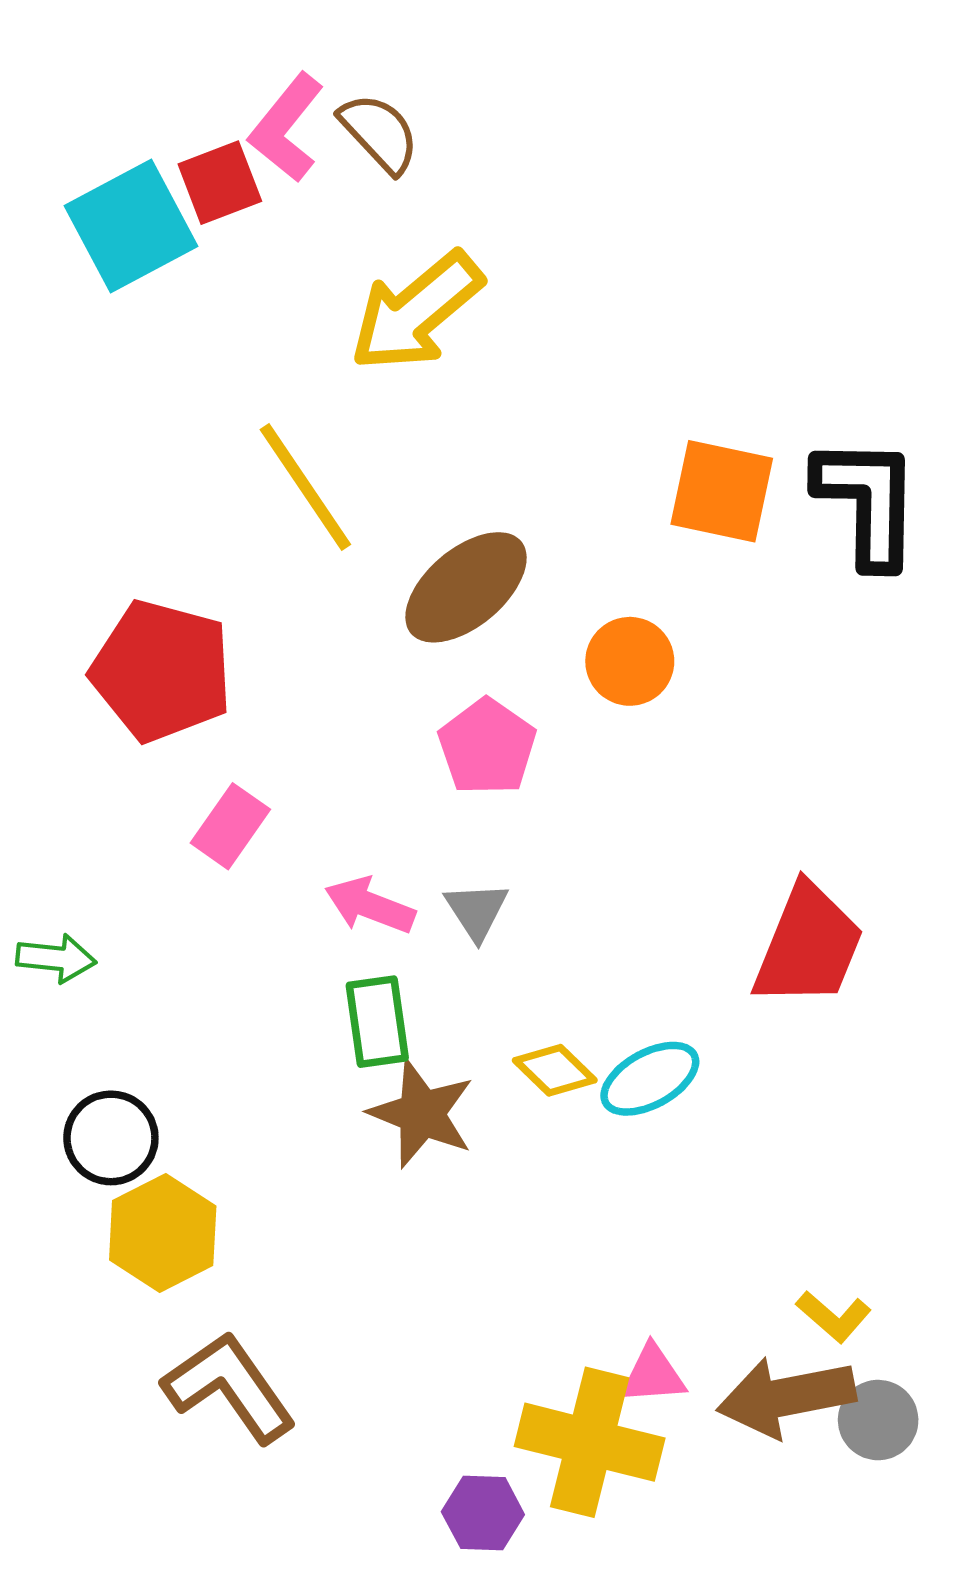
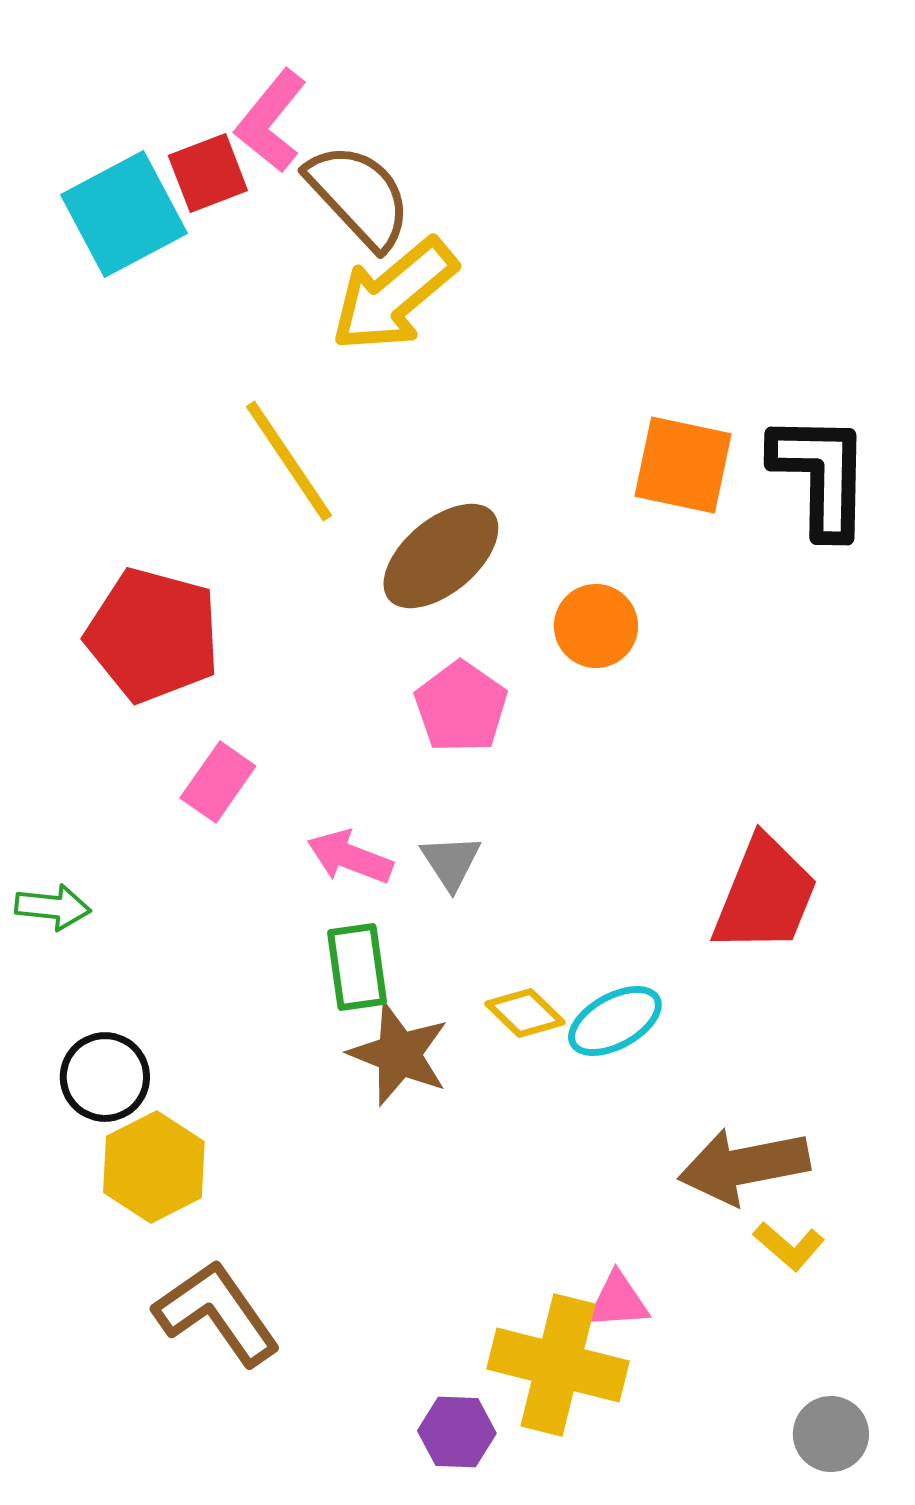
brown semicircle: (379, 133) -> (359, 196), moved, size x1.4
brown arrow: (786, 1397) -> (744, 1166), moved
gray circle: (878, 1420) -> (831, 1434), moved

